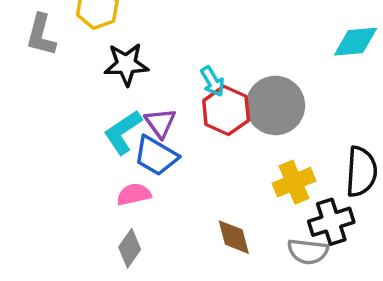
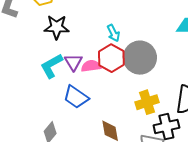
cyan arrow: (213, 81) -> (113, 33), moved
blue trapezoid: (156, 156) -> (76, 97), moved
pink semicircle: (134, 194) -> (91, 66), moved

